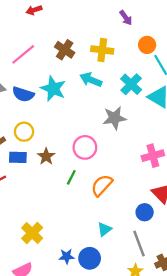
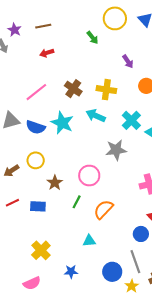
blue rectangle: (18, 157) -> (38, 206), moved
cyan triangle: (104, 229) -> (89, 241), moved, turned 32
blue circle: (90, 258) -> (112, 272), moved

